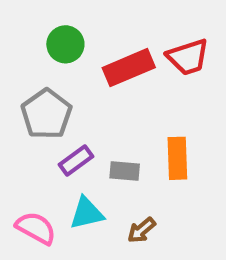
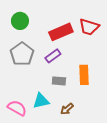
green circle: (65, 44) -> (20, 21), moved
red trapezoid: (188, 57) -> (89, 27), turned 35
purple rectangle: (76, 160) -> (53, 56), moved

